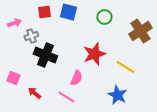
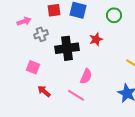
red star: (94, 54) -> (96, 39), moved, size x0.6
black cross: (45, 55) -> (67, 48), moved, turned -30
pink square: (13, 78) -> (33, 67), moved

